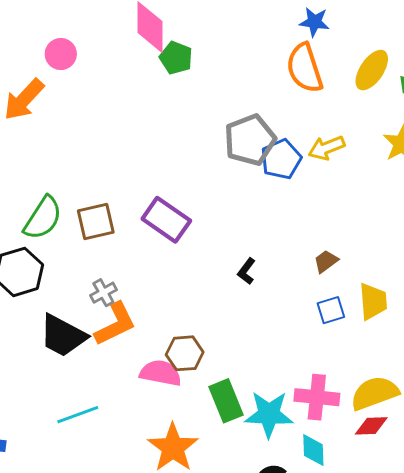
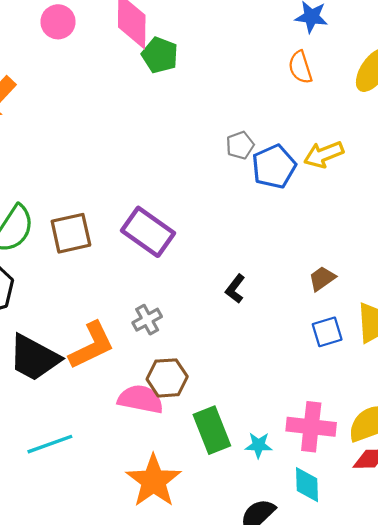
pink circle: (61, 54) -> (58, 22), moved
orange semicircle: (305, 68) -> (300, 67), size x0.6
gray pentagon: (250, 140) -> (240, 145), size x0.5
gray cross: (103, 293) -> (147, 320), moved
cyan star: (269, 414) -> (259, 445), size x0.5

